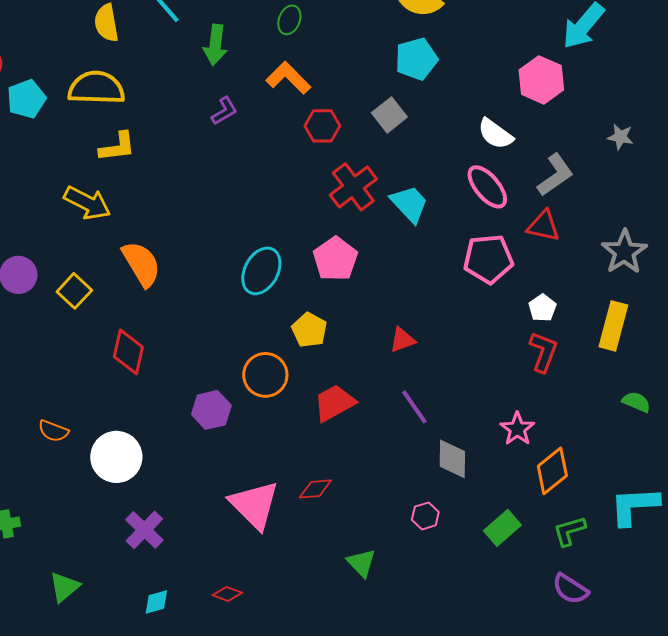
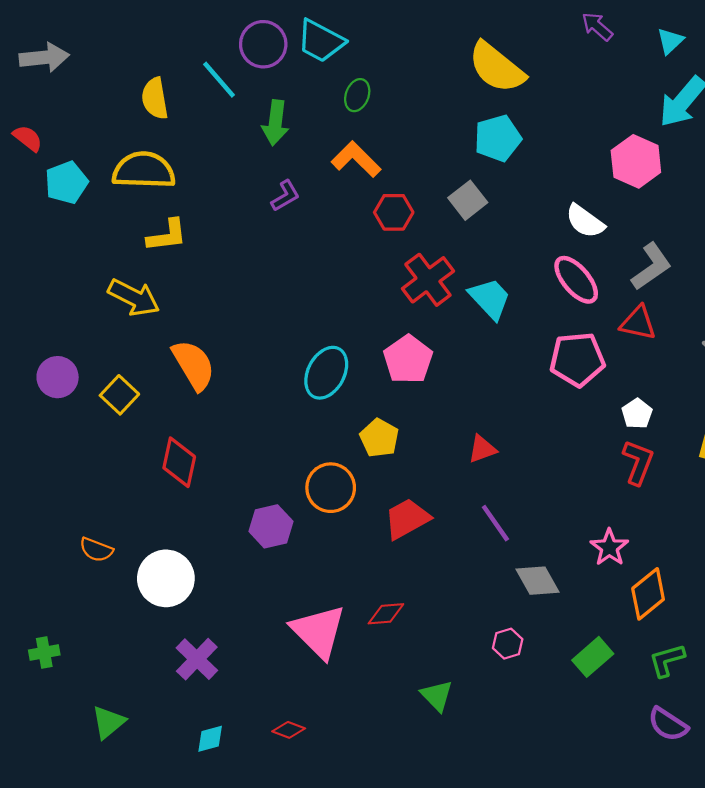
gray diamond: (452, 459) -> (537, 581), turned -30

